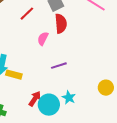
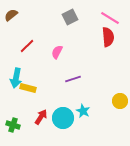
red line: (27, 14) -> (27, 46), moved
red semicircle: (61, 24) -> (108, 37), moved
red arrow: (35, 99) -> (41, 117), moved

